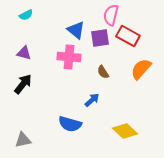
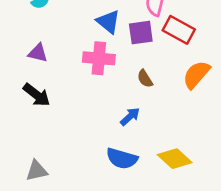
black arrow: (23, 84) -> (37, 95), turned 90
blue semicircle: (70, 124) -> (122, 159), moved

